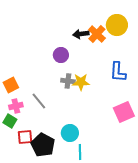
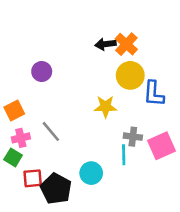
yellow circle: (117, 25) -> (130, 75), moved
purple circle: (61, 55) -> (42, 71), moved
gray cross: (68, 81) -> (133, 137), moved
cyan line: (80, 152) -> (124, 155), moved

